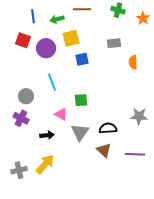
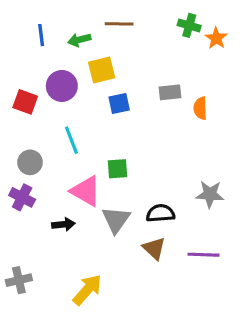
green cross: (118, 10) -> (189, 25), moved
red square: (23, 40) -> (25, 102), moved
gray rectangle: (114, 43) -> (170, 92), moved
pink triangle: (61, 114) -> (86, 191), size x1.5
yellow arrow: (45, 164) -> (87, 290), moved

